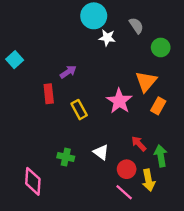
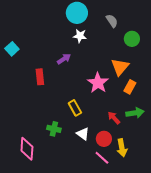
white star: (107, 38) -> (80, 36), moved
purple arrow: (68, 72) -> (64, 59), moved
yellow rectangle: (79, 110) -> (75, 108), moved
white triangle: (101, 152) -> (83, 134), moved
green arrow: (161, 156) -> (135, 113), moved, turned 90

